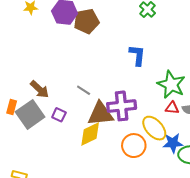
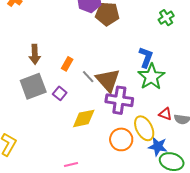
green star: (171, 84) -> (151, 77), moved
brown arrow: (40, 89) -> (35, 54), moved, turned 30
orange rectangle: (12, 107) -> (67, 64), moved
brown triangle: (100, 114) -> (108, 80), moved, turned 40

